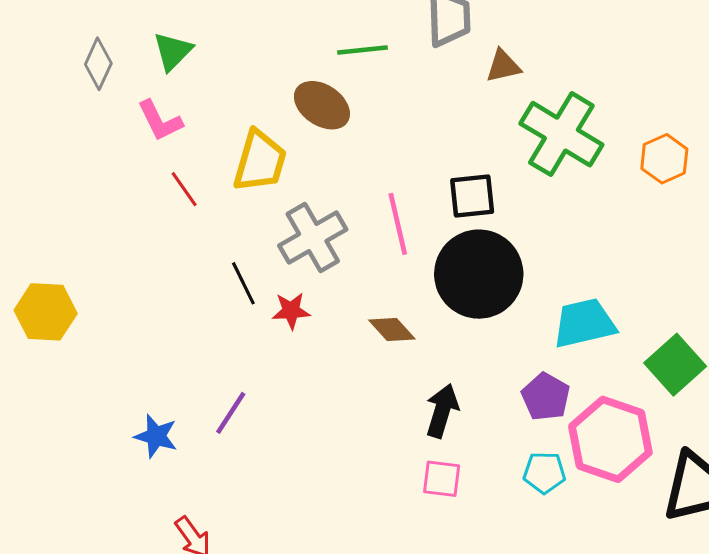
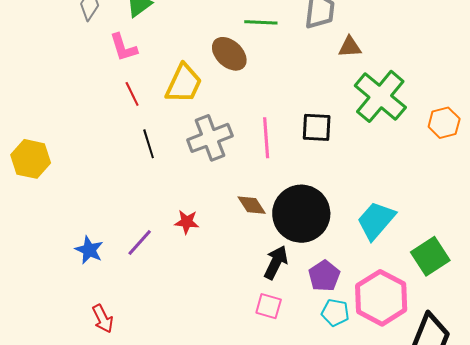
black circle: (479, 274) -> (301, 214), moved
black line: (243, 283) -> (149, 144), moved
red star: (291, 311) -> (187, 222), moved
cyan trapezoid: (584, 323) -> (376, 220), turned -45
purple pentagon: (546, 397) -> (324, 276), moved

